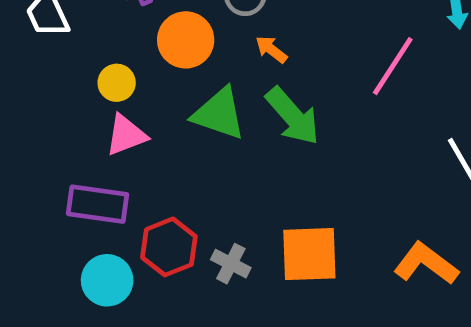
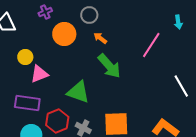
yellow circle: (117, 83) -> (25, 57), moved
green triangle: (219, 114) -> (78, 92), moved

